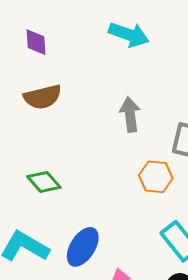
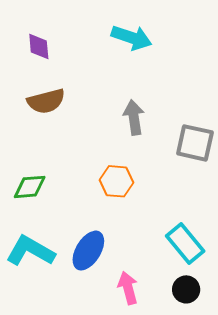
orange hexagon: (156, 177) -> (117, 181), moved
green diamond: (44, 182) -> (30, 187), moved, turned -52

